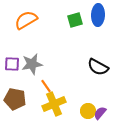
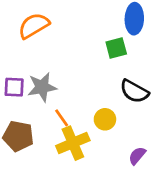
green square: (75, 20) -> (116, 48), moved
yellow circle: (88, 111) -> (105, 119), moved

